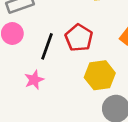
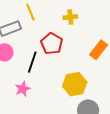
red pentagon: (79, 38) -> (52, 44), moved

